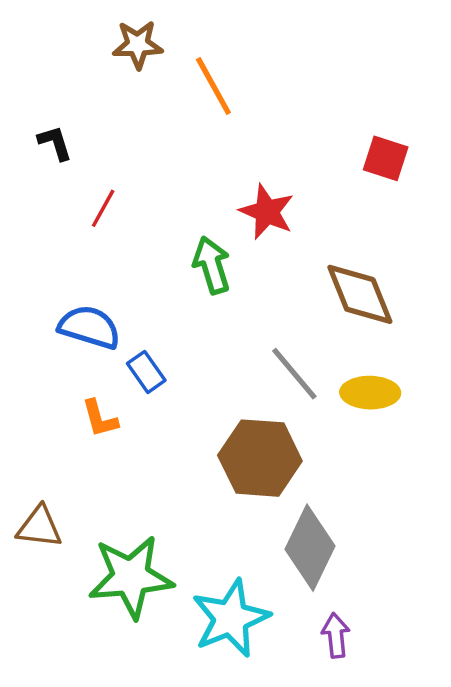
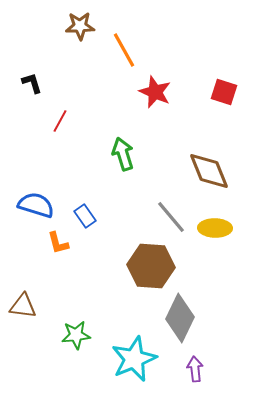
red star: (267, 212) -> (155, 92), moved
blue semicircle: (89, 327) -> (36, 205), moved
green star: (131, 577) -> (76, 335), size x0.6

